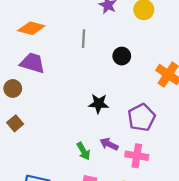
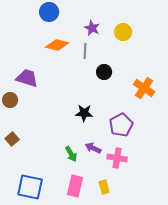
orange diamond: (31, 28) -> (57, 45), moved
gray line: (83, 39) -> (85, 51), moved
brown square: (15, 123) -> (12, 139), moved

